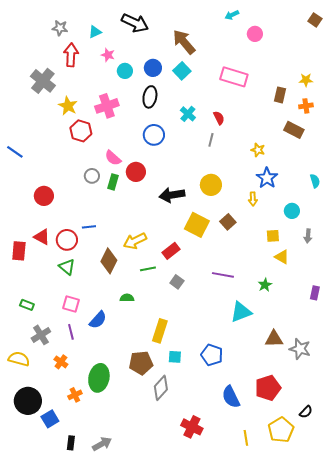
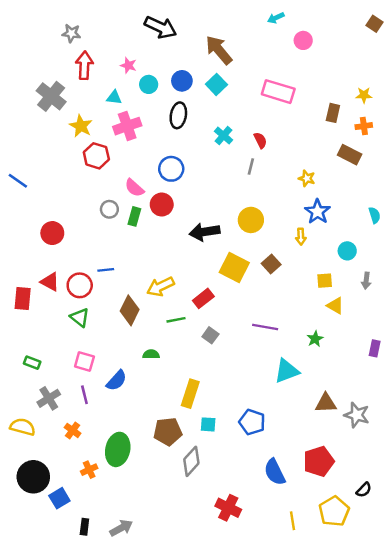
cyan triangle: (95, 32) -> (114, 98), moved, turned 32
blue circle: (154, 135) -> (171, 169), moved

